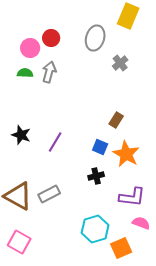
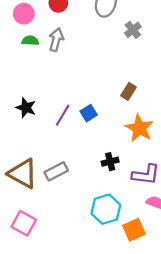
pink circle: (30, 48) -> (24, 14), moved
blue square: (100, 147) -> (89, 113), moved, turned 35
black cross: (96, 176) -> (110, 162), moved

